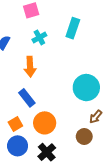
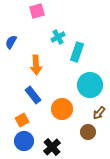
cyan rectangle: (73, 28) -> (77, 52), moved
cyan cross: (39, 37) -> (58, 37), moved
orange circle: (45, 123) -> (62, 109), moved

